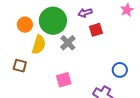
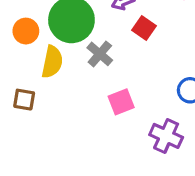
red square: (96, 30) -> (144, 28), turned -32
pink square: (64, 80) -> (121, 102), moved

